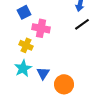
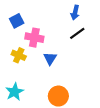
cyan star: (23, 68) -> (15, 92), moved
blue triangle: (43, 73) -> (50, 58), moved

